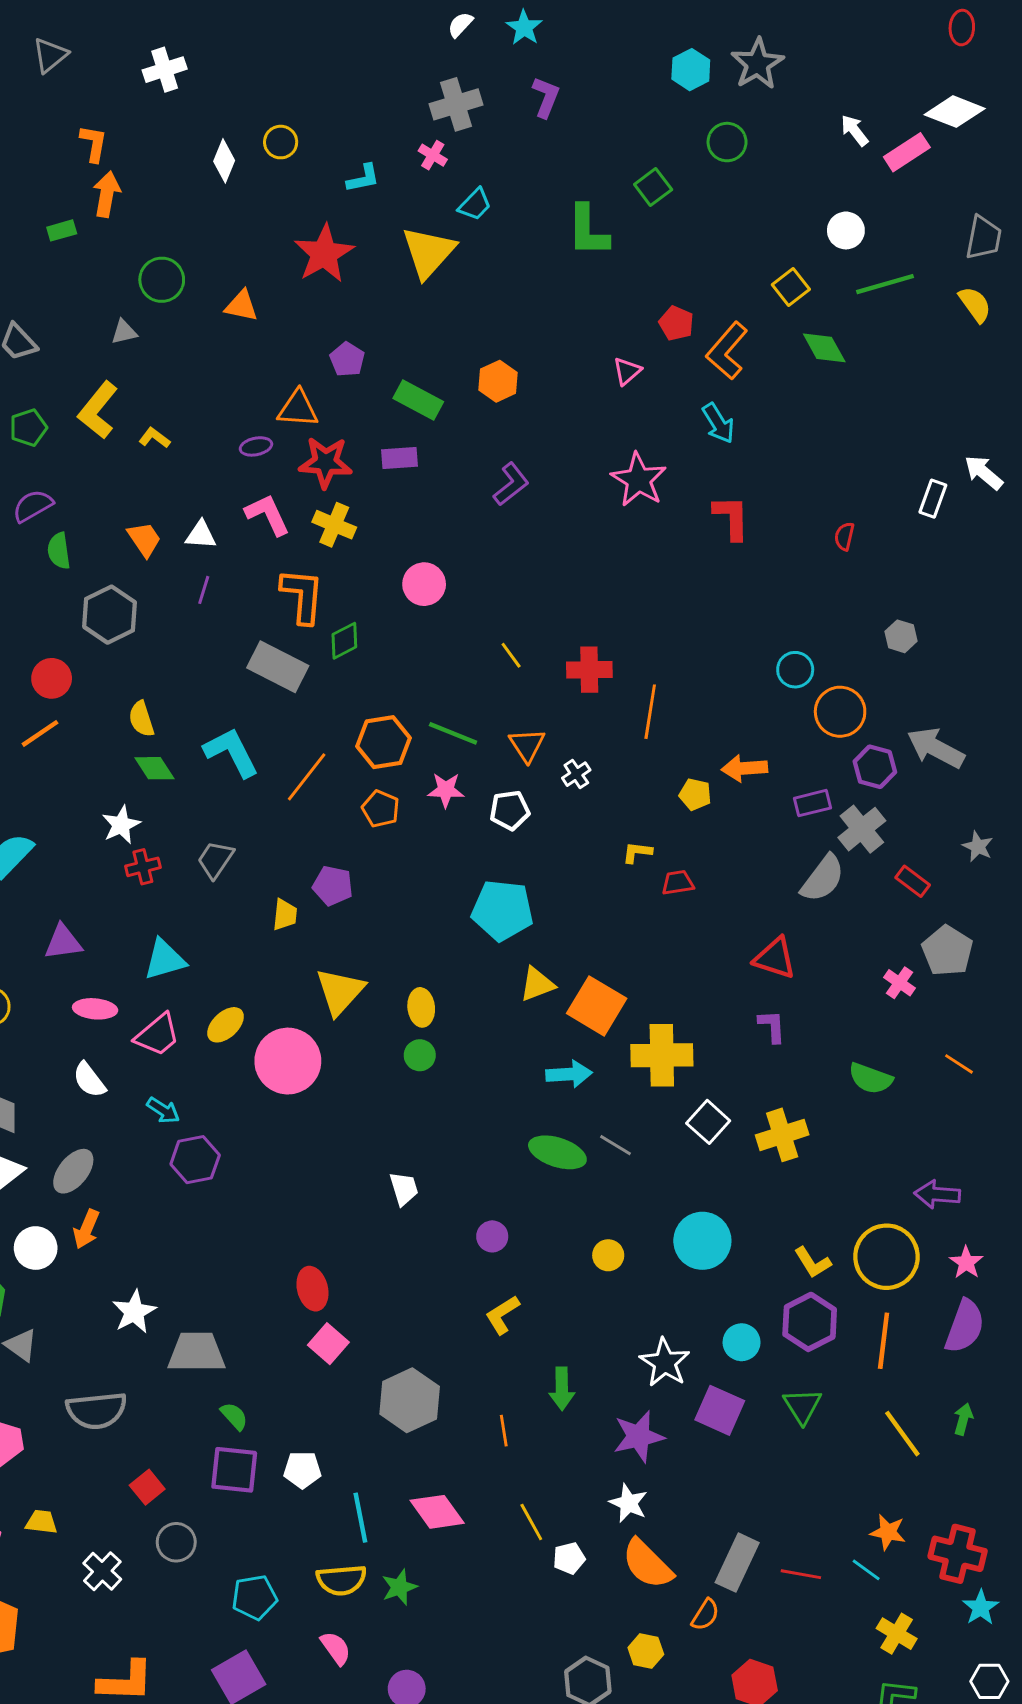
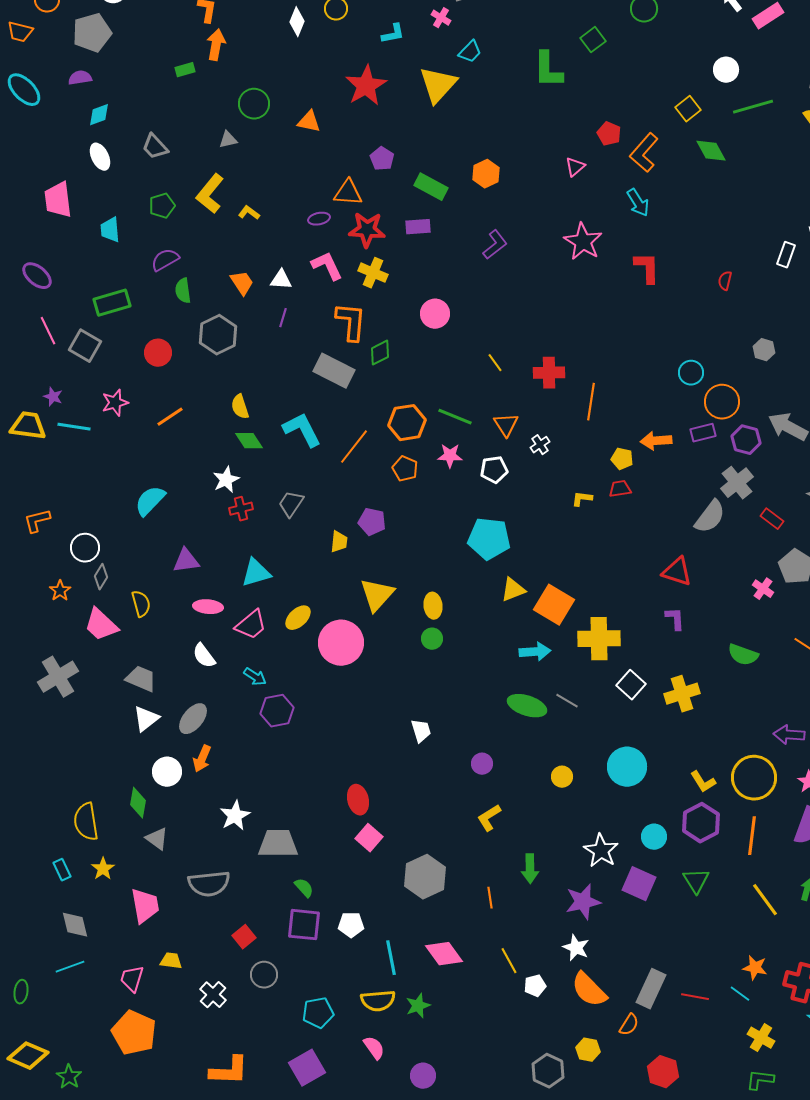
red circle: (52, 678) -> (158, 353), moved
purple rectangle: (813, 803) -> (703, 433), moved
red trapezoid: (678, 883) -> (620, 489), moved

